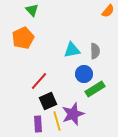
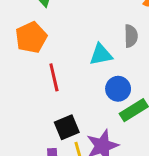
gray semicircle: (95, 51) -> (131, 36), moved
red line: (39, 81) -> (54, 77), moved, turned -54

